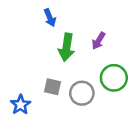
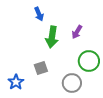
gray square: (52, 87) -> (41, 68), turned -32
gray circle: (82, 93) -> (72, 83), moved

